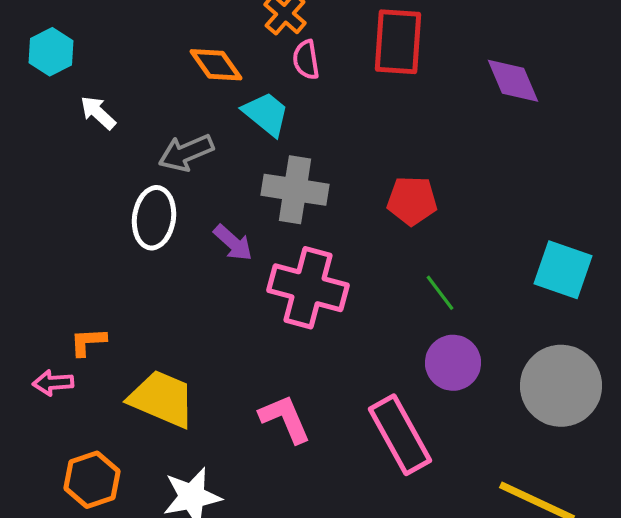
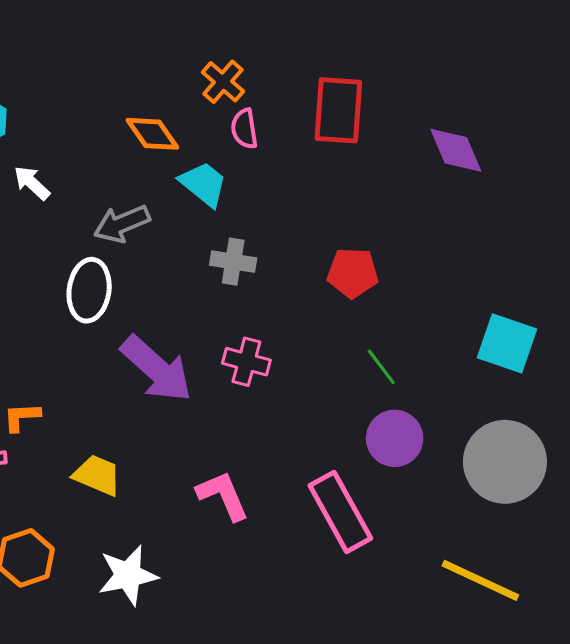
gray cross: (295, 190) -> (233, 262), size x0.7
purple arrow: (233, 243) -> (157, 369), moved, size x1.8
pink cross: (308, 288) -> (246, 362), size x0.6
yellow trapezoid: (162, 399) -> (97, 475), size x0.7

